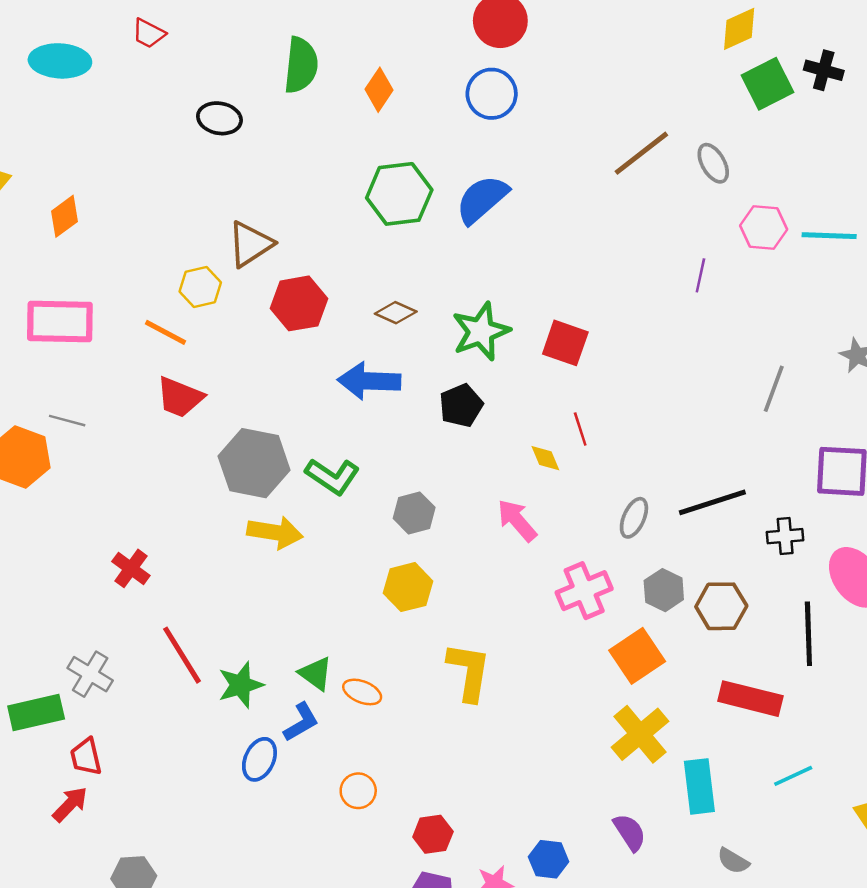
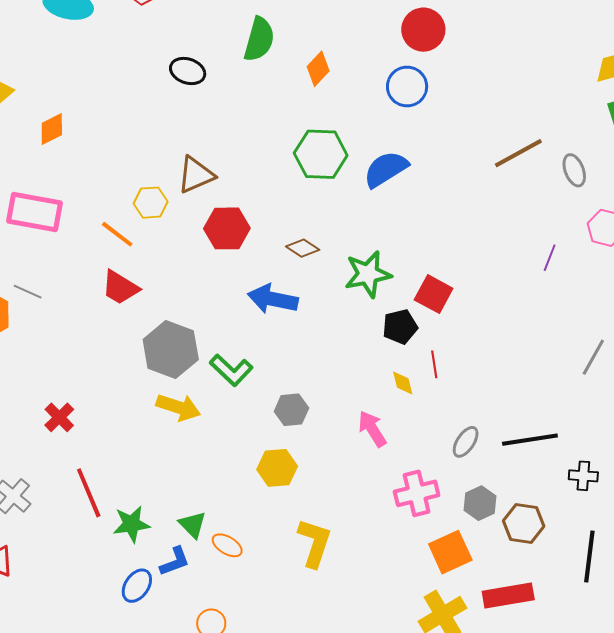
black pentagon: (461, 406) -> (400, 327), moved
red rectangle: (750, 699) -> (508, 596), moved, turned -33

